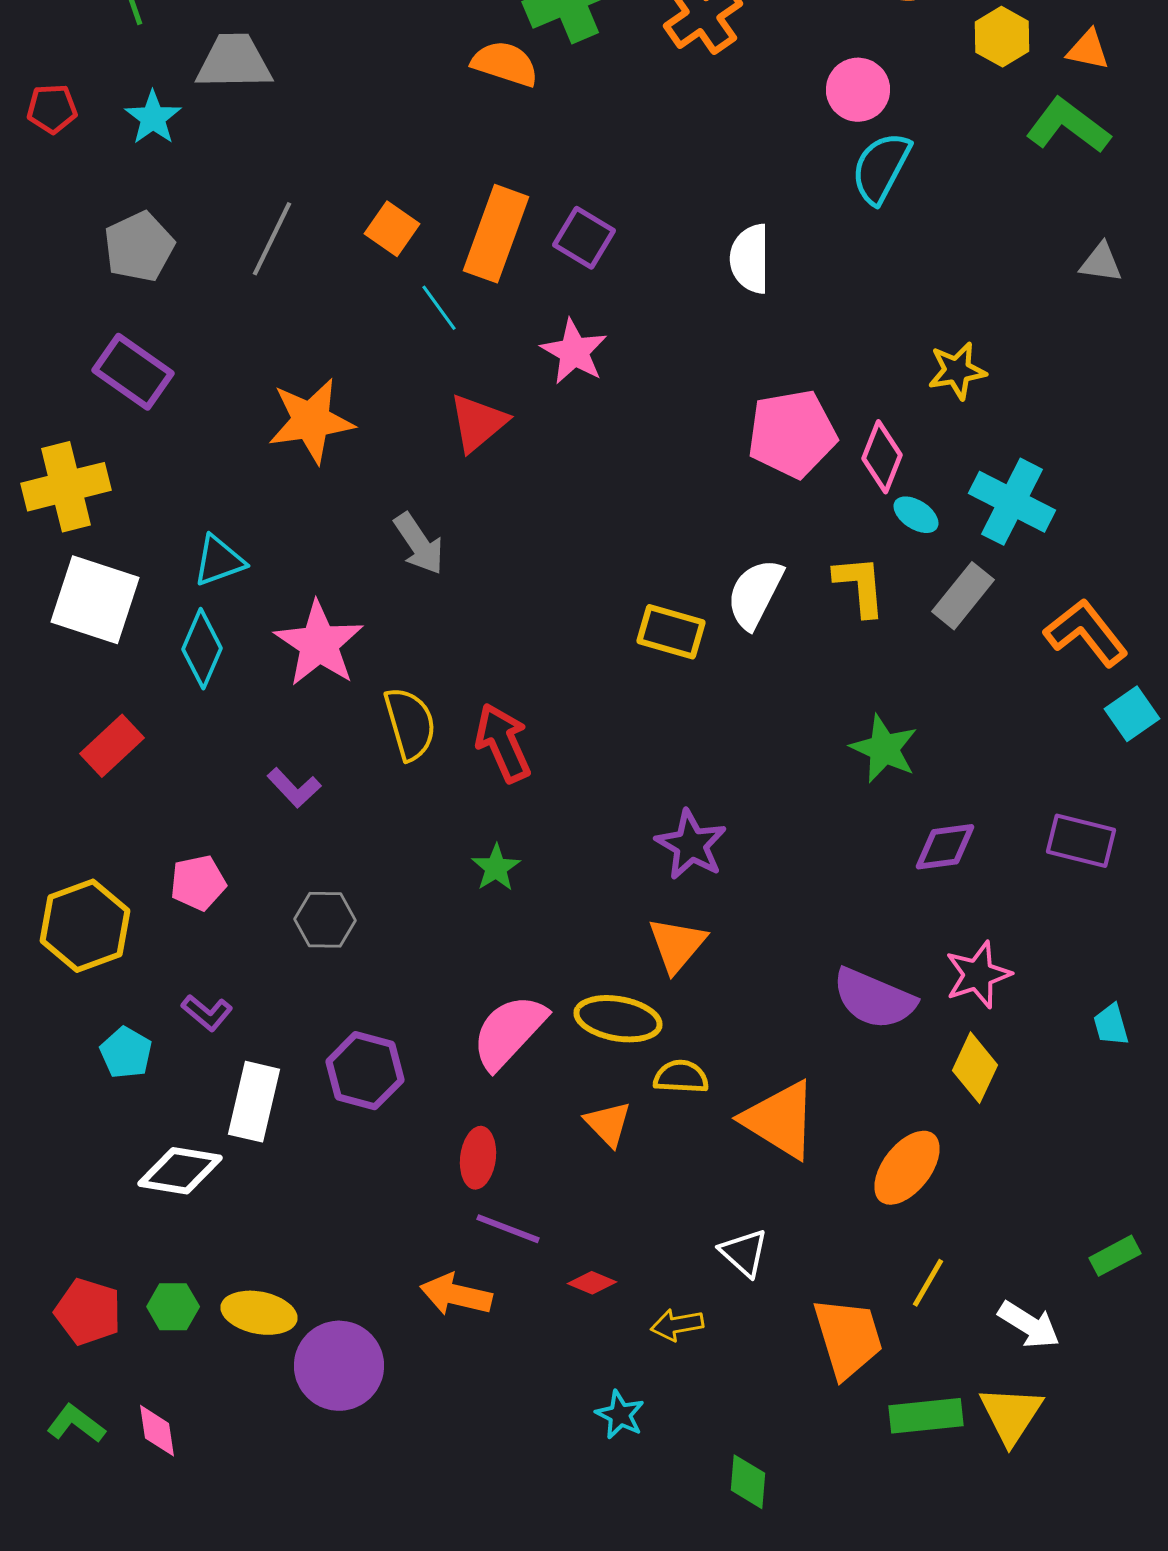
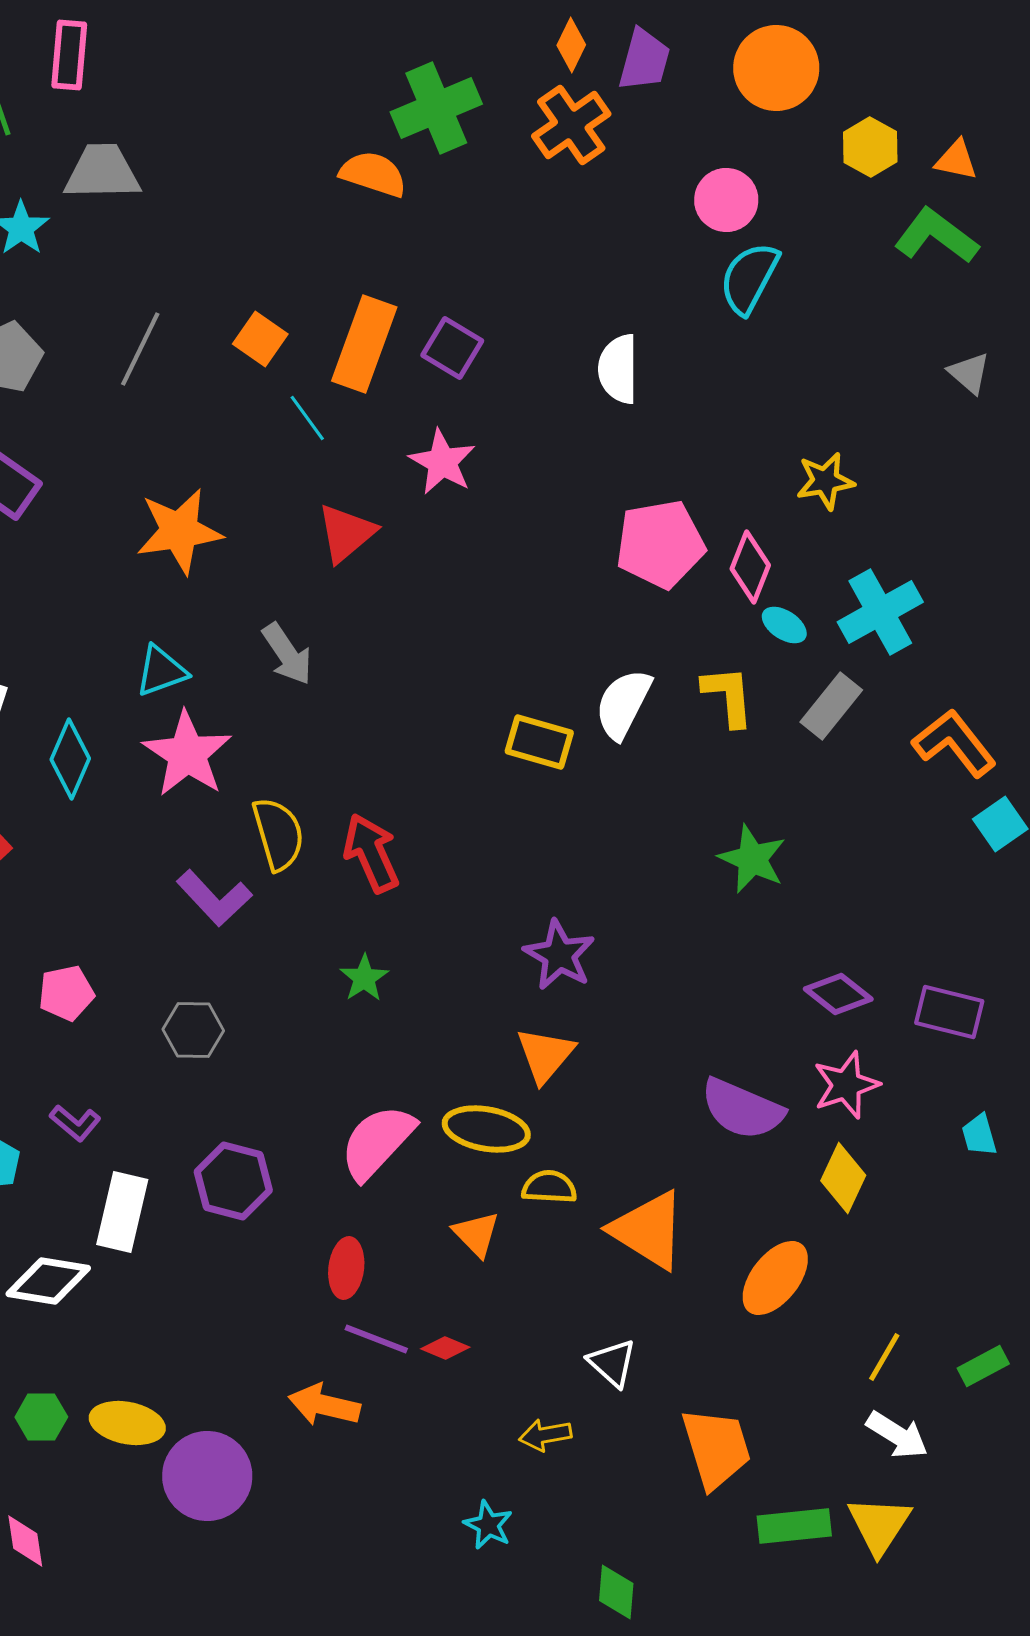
gray triangle: (1101, 263) -> (969, 373), turned 33
cyan cross: (1012, 502) -> (880, 612), turned 34
cyan triangle: (219, 561) -> (161, 671), moved
purple L-shape: (294, 788) -> (214, 898), moved, size x1.4
purple rectangle: (1081, 841) -> (949, 1012), moved
purple diamond: (945, 847) -> (838, 994), moved, turned 46
red diamond: (592, 1283) -> (445, 1348), moved
yellow line: (928, 1283) -> (884, 1357), moved

